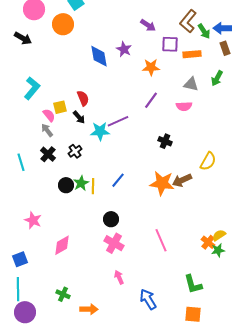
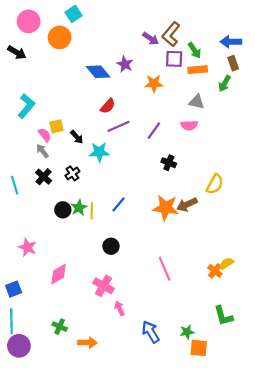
brown L-shape: (188, 21) -> (171, 34), moved
green arrow: (204, 31) -> (194, 50), moved
blue diamond: (99, 56) -> (98, 72), turned -30
green arrow: (217, 78) -> (224, 84), moved
red semicircle: (83, 98) -> (108, 106), moved, turned 63
purple line: (151, 100) -> (154, 131), moved
purple line: (118, 121) -> (118, 126), moved
pink cross: (114, 243) -> (103, 286), moved
green star: (218, 250) -> (187, 332), moved
green L-shape: (193, 284) -> (223, 316), moved

